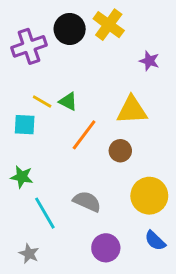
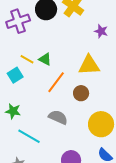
cyan square: (25, 125) -> (15, 75), turned -35
gray semicircle: (87, 201) -> (58, 117), moved
cyan line: (45, 213) -> (29, 136), turned -30

